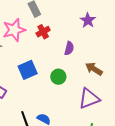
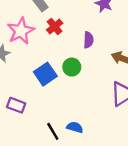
green circle: (58, 77) -> (72, 67), moved

